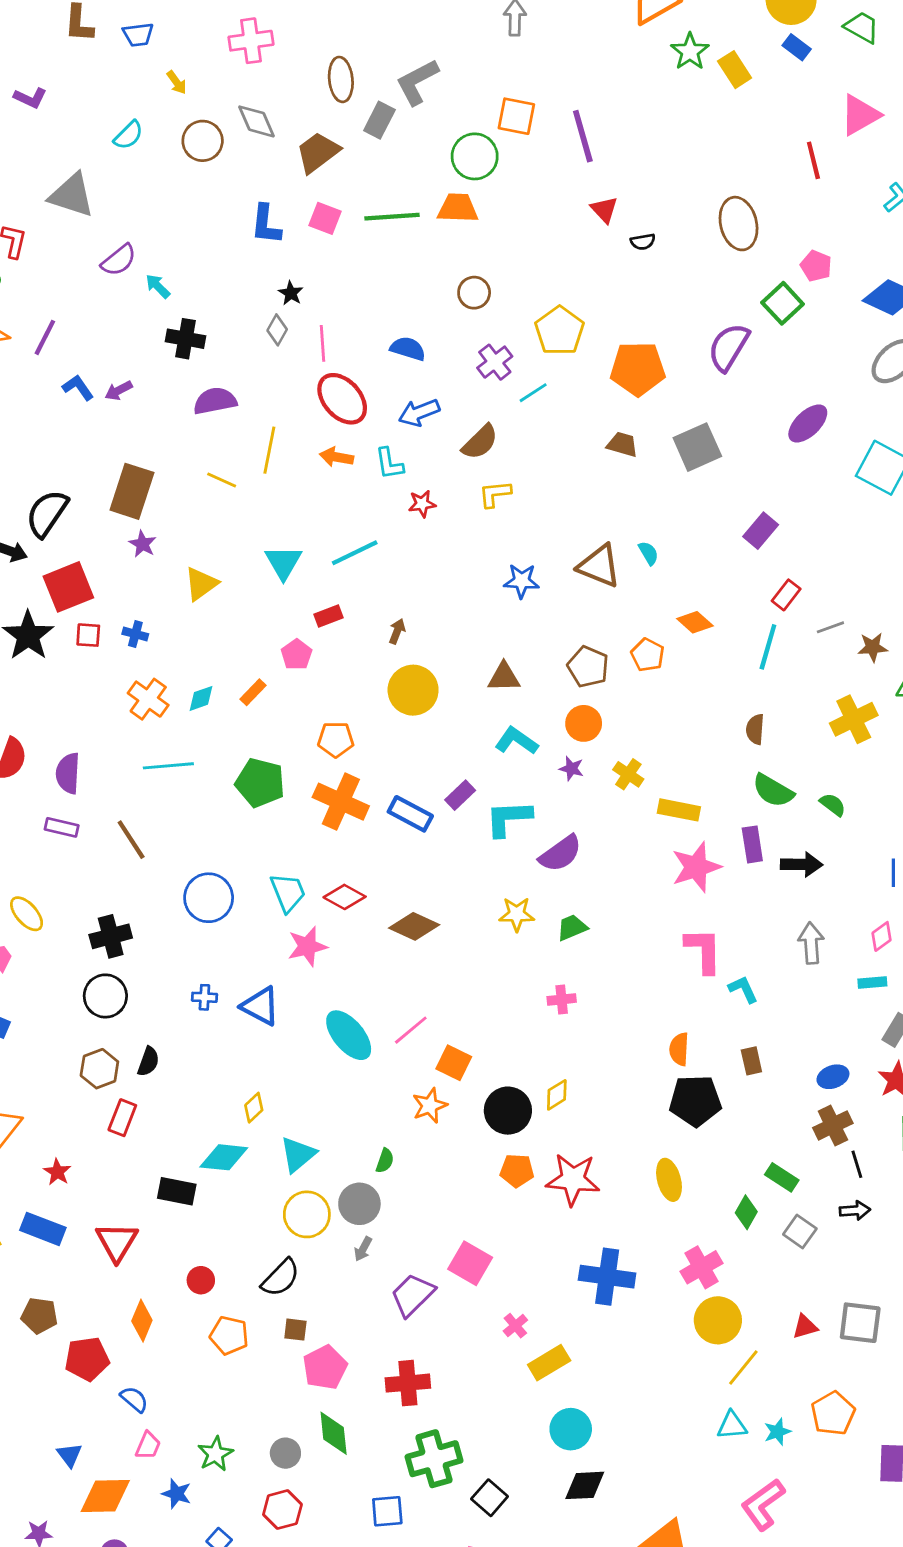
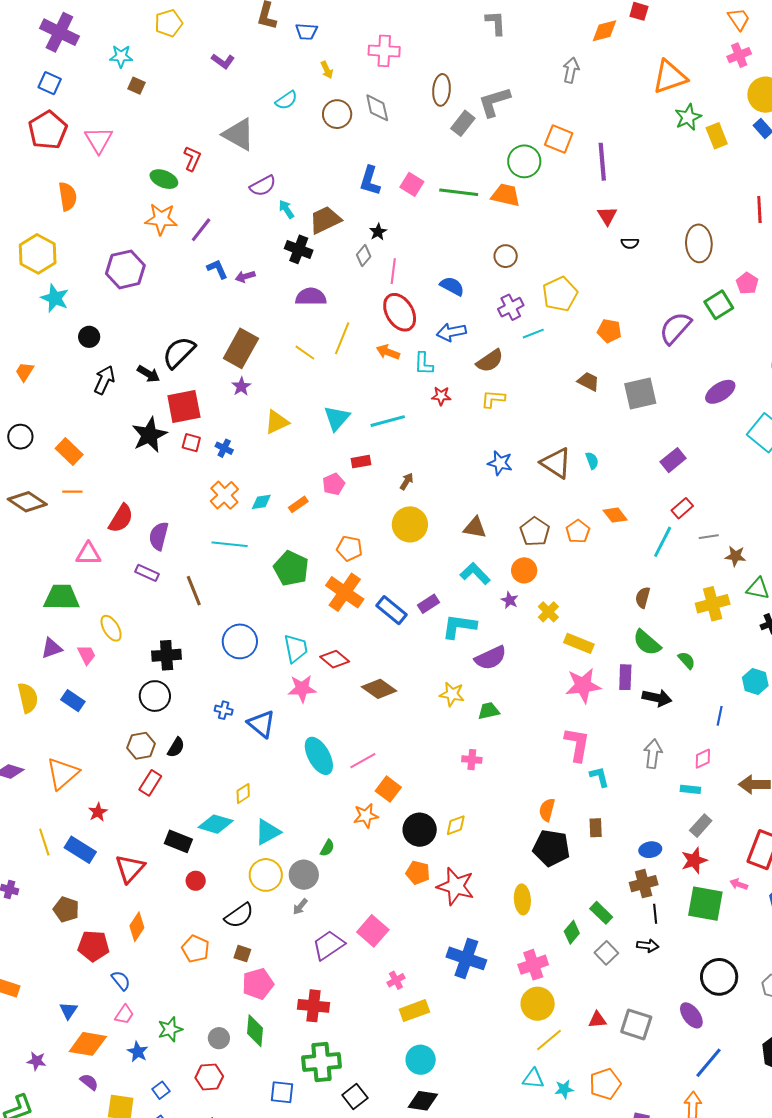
brown trapezoid: (318, 152) -> (325, 220), moved
orange pentagon: (638, 369) -> (609, 331), size x0.6
red circle: (201, 1280) -> (196, 881), moved

